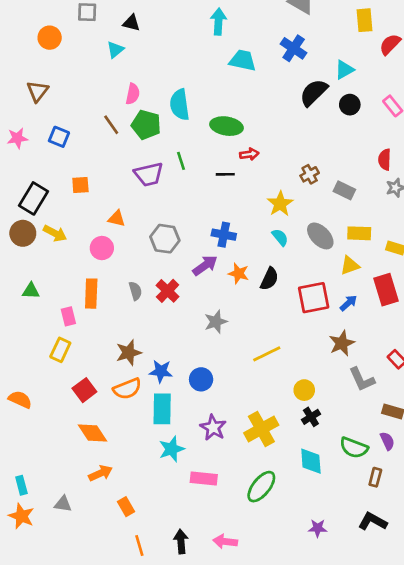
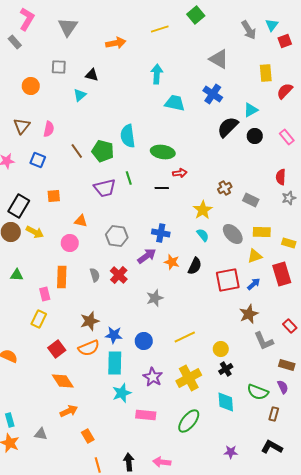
pink semicircle: (133, 94) -> (49, 129), moved
yellow line: (267, 354) -> (185, 337), moved

